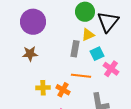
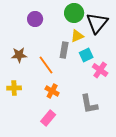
purple circle: (33, 22) -> (35, 19), moved, size x0.6
orange line: (81, 76) -> (46, 65), moved, turned 48
yellow cross: (43, 88) -> (14, 88), moved

